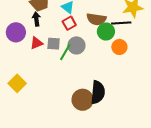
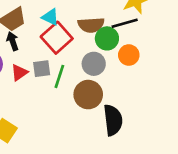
red square: (69, 23) -> (57, 38), size x1.6
gray circle: (76, 45) -> (94, 64), moved
brown circle: (83, 100) -> (88, 95), moved

